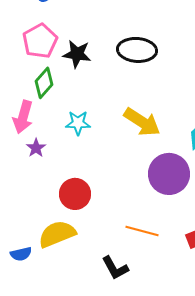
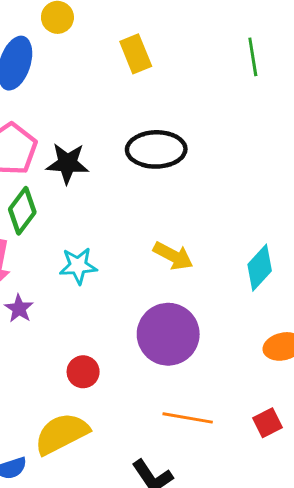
yellow arrow: (142, 122) -> (173, 256), size x0.7
purple circle: (169, 174) -> (168, 334), moved
red circle: (75, 194) -> (83, 372), size x0.7

